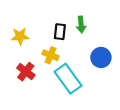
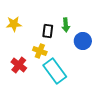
yellow star: (20, 36) -> (14, 24), moved
blue circle: (101, 57) -> (83, 41), moved

